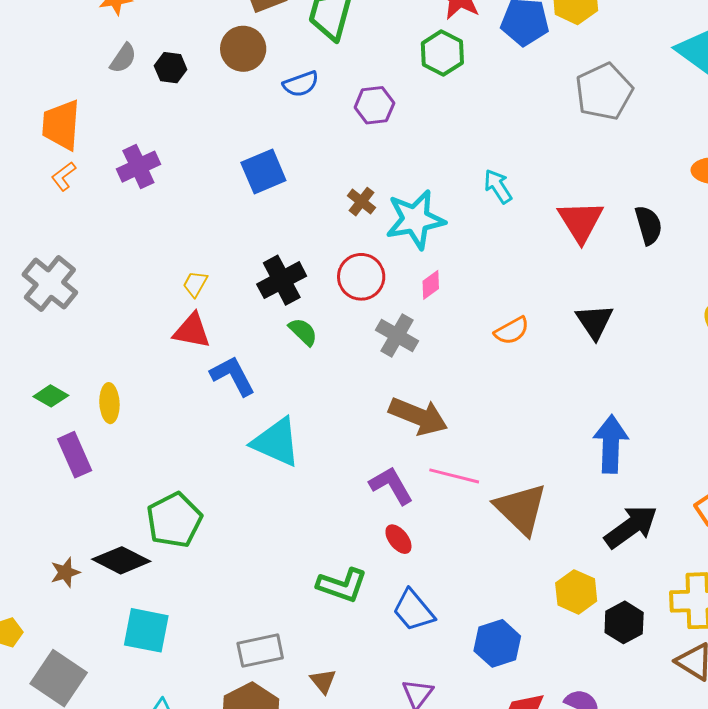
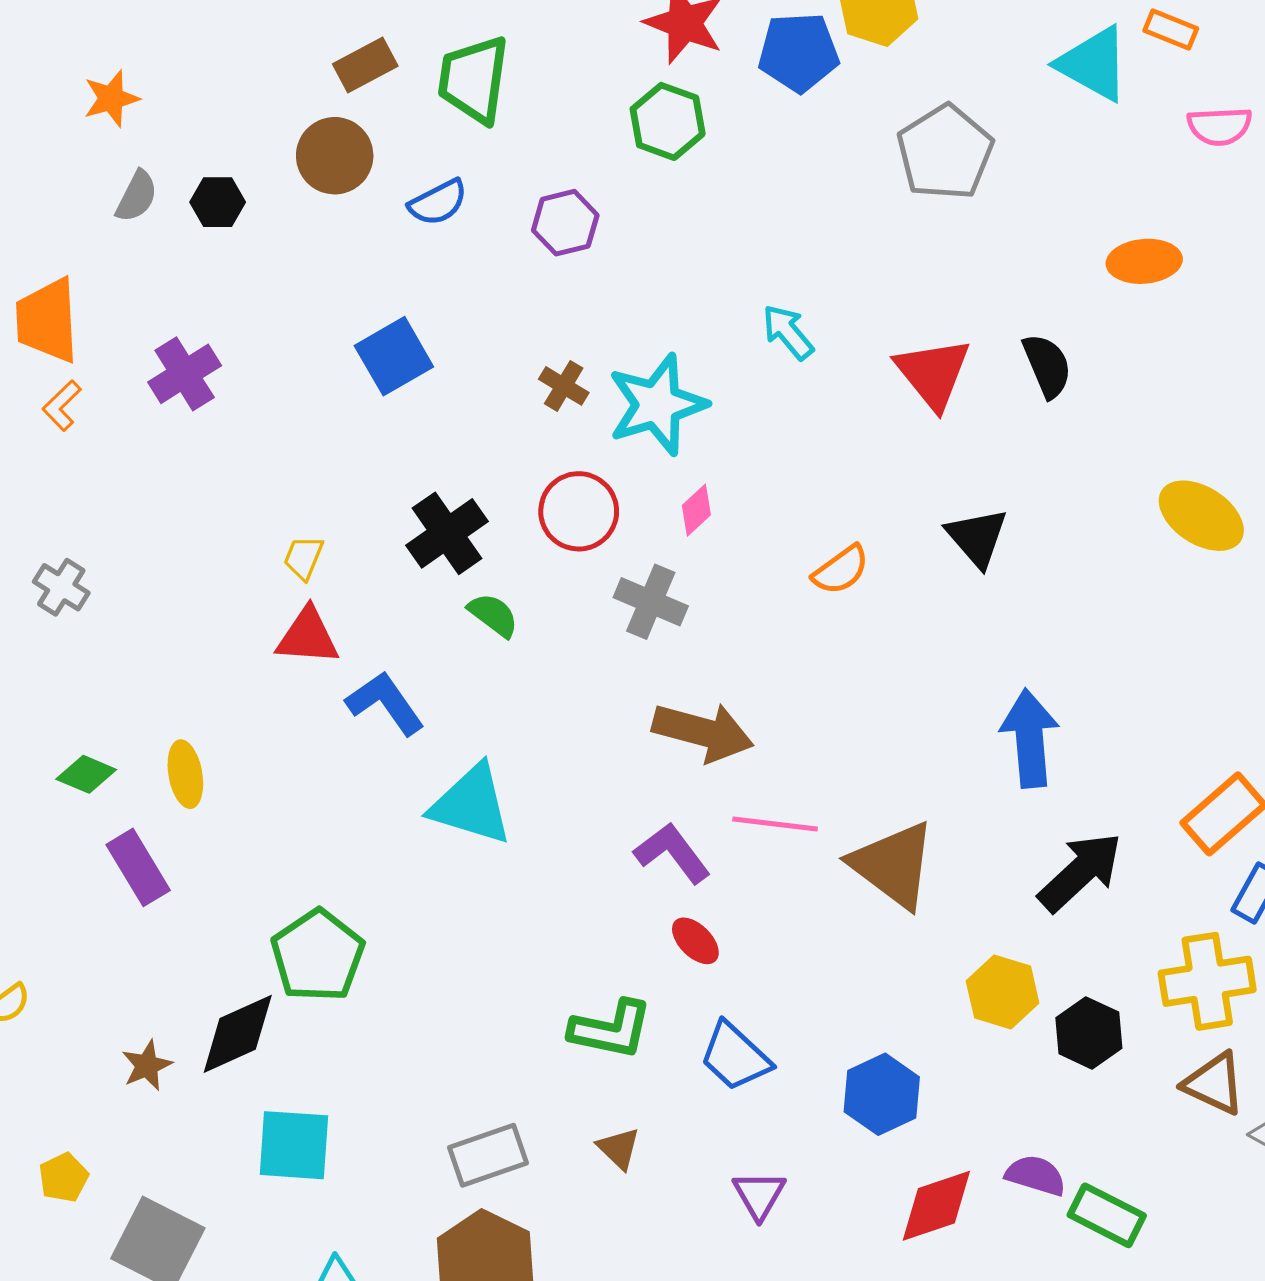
gray cross: (50, 284) -> (61, 587), size x0.6
black diamond: (121, 560) -> (238, 1034), turned -44
brown triangle: (323, 681) -> (619, 1148), moved

